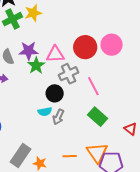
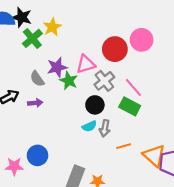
green rectangle: (98, 117) -> (130, 106), moved
orange line: (70, 156) -> (124, 146), moved

